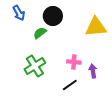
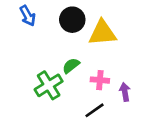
yellow triangle: (96, 27) -> (102, 33), moved
green semicircle: (40, 33) -> (71, 66), moved

